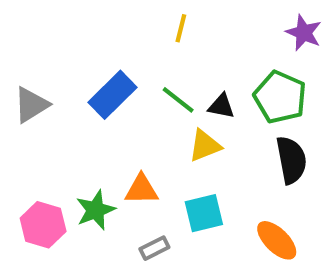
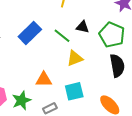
black triangle: (221, 106) -> (83, 27), moved
green star: (95, 210) -> (21, 100), moved

